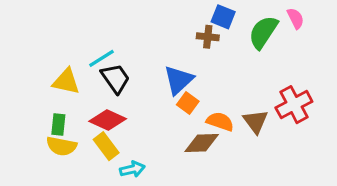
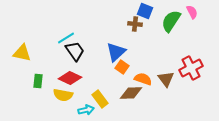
yellow triangle: (66, 81) -> (22, 53), moved
yellow semicircle: (62, 146) -> (63, 95), moved
yellow rectangle: (106, 146) -> (100, 99), moved

